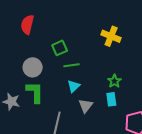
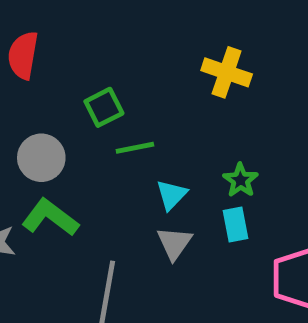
cyan triangle: (74, 86) -> (172, 195), moved
green L-shape: (35, 92) -> (50, 218), turned -50

